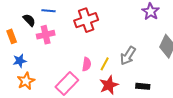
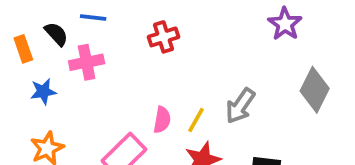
red cross: (86, 20) -> (164, 37), size x0.7
orange rectangle: (12, 36) -> (23, 49), moved
blue star: (20, 61) -> (43, 92), moved

